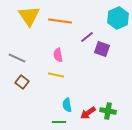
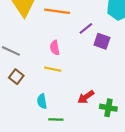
cyan semicircle: (67, 105) -> (42, 101), moved
red arrow: (88, 113) -> (86, 97), moved

